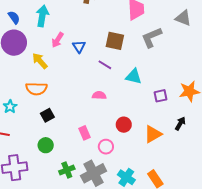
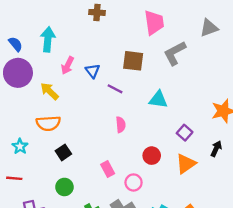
gray triangle: (183, 18) -> (209, 28), turned -36
purple line: (105, 65) -> (115, 89), moved
pink semicircle: (99, 95) -> (121, 125), turned 88
purple square: (161, 96) -> (185, 133), moved, turned -32

